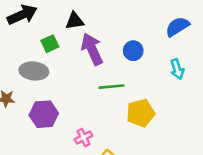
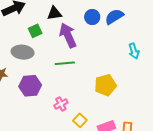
blue semicircle: (177, 27) -> (114, 17), moved
blue circle: (133, 51) -> (92, 17), moved
green line: (111, 87) -> (65, 63), moved

